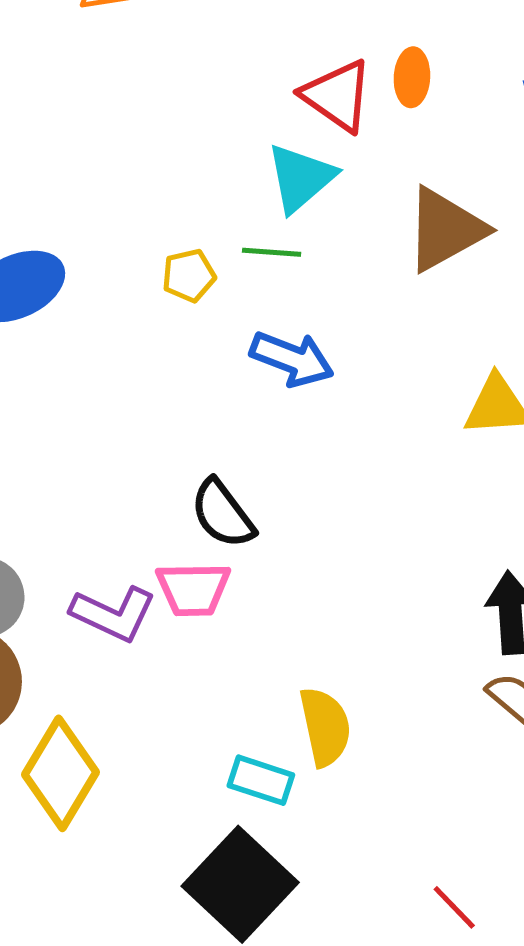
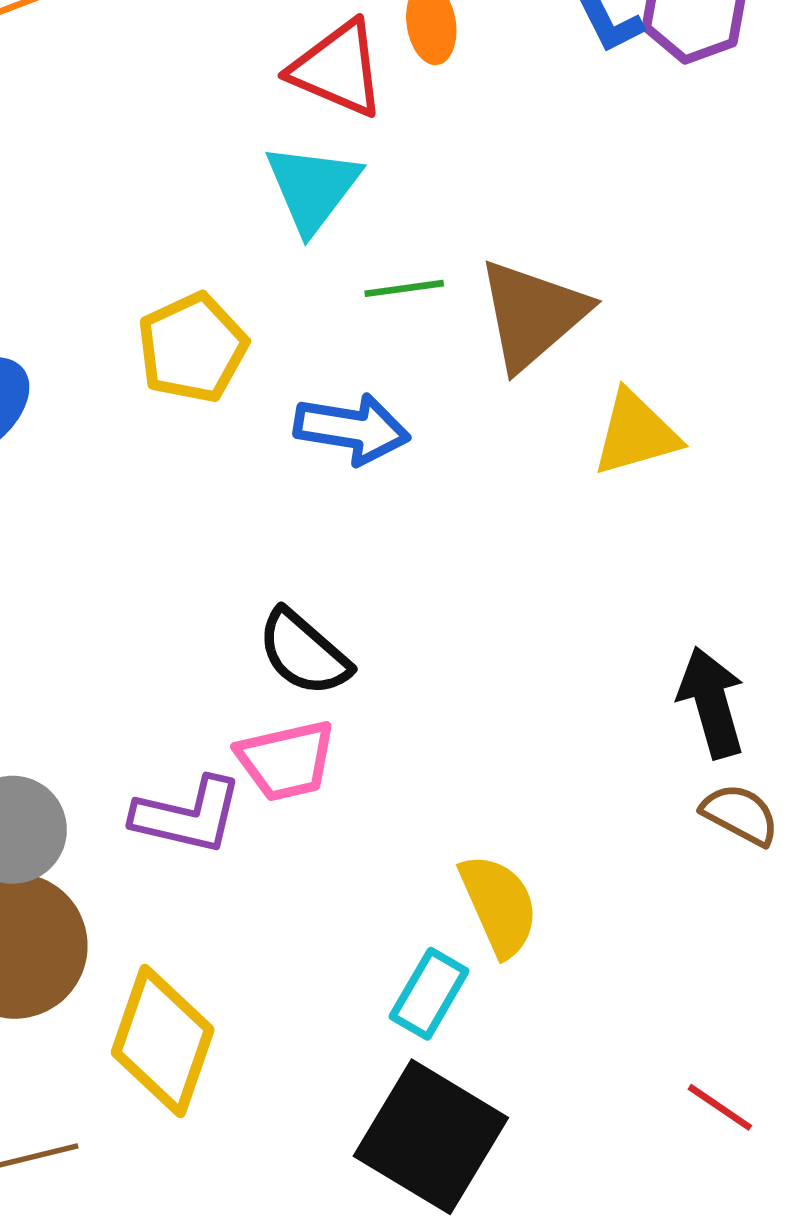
brown triangle: (445, 229) -> (532, 314), moved
green line: (272, 252) -> (404, 288), moved
yellow pentagon: (189, 275) -> (192, 348), size x1.5
cyan rectangle: (261, 780) -> (429, 994), turned -66

